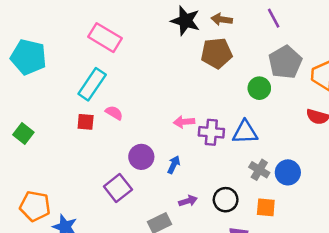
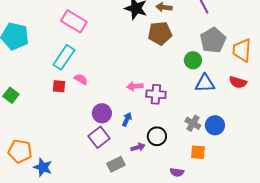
blue triangle: (245, 132) -> (205, 83), moved
purple square: (118, 188) -> (99, 137), moved
black circle: (226, 200) -> (157, 136), moved

